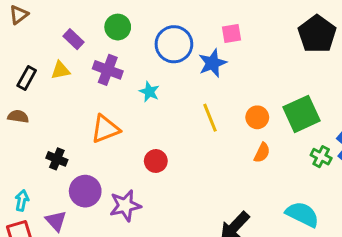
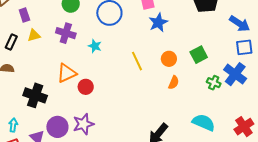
purple rectangle: (74, 39) -> (24, 15), moved, turned 32
blue star: (212, 63) -> (158, 22), moved
green square: (301, 114) -> (199, 55), size x0.7
black cross: (57, 159) -> (35, 95), size x1.6
red circle: (156, 161) -> (86, 87), moved
purple circle: (85, 191) -> (57, 127), moved

